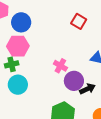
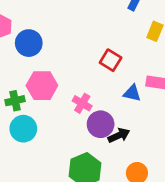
red square: (79, 21) -> (111, 60), moved
pink hexagon: (18, 46) -> (42, 86), moved

